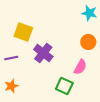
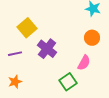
yellow square: (23, 32) -> (27, 28), turned 30
green square: (64, 86) -> (68, 82), turned 30

